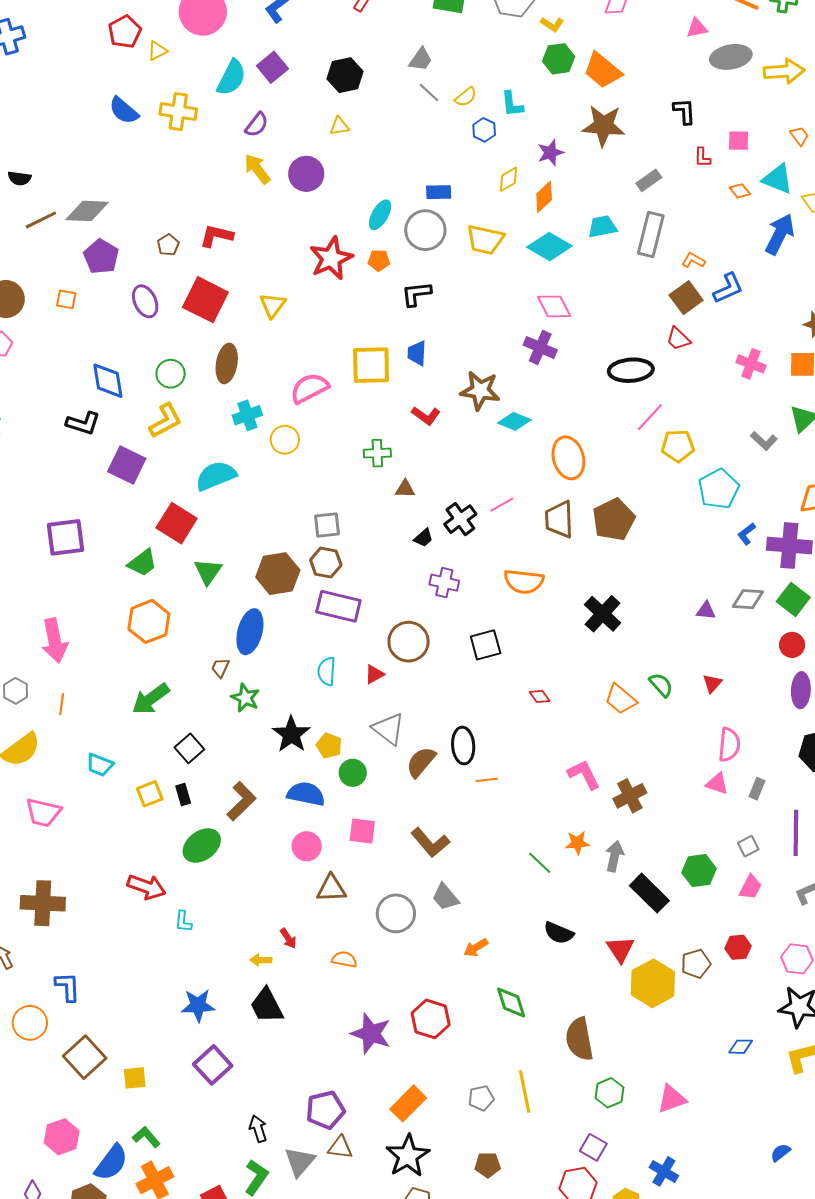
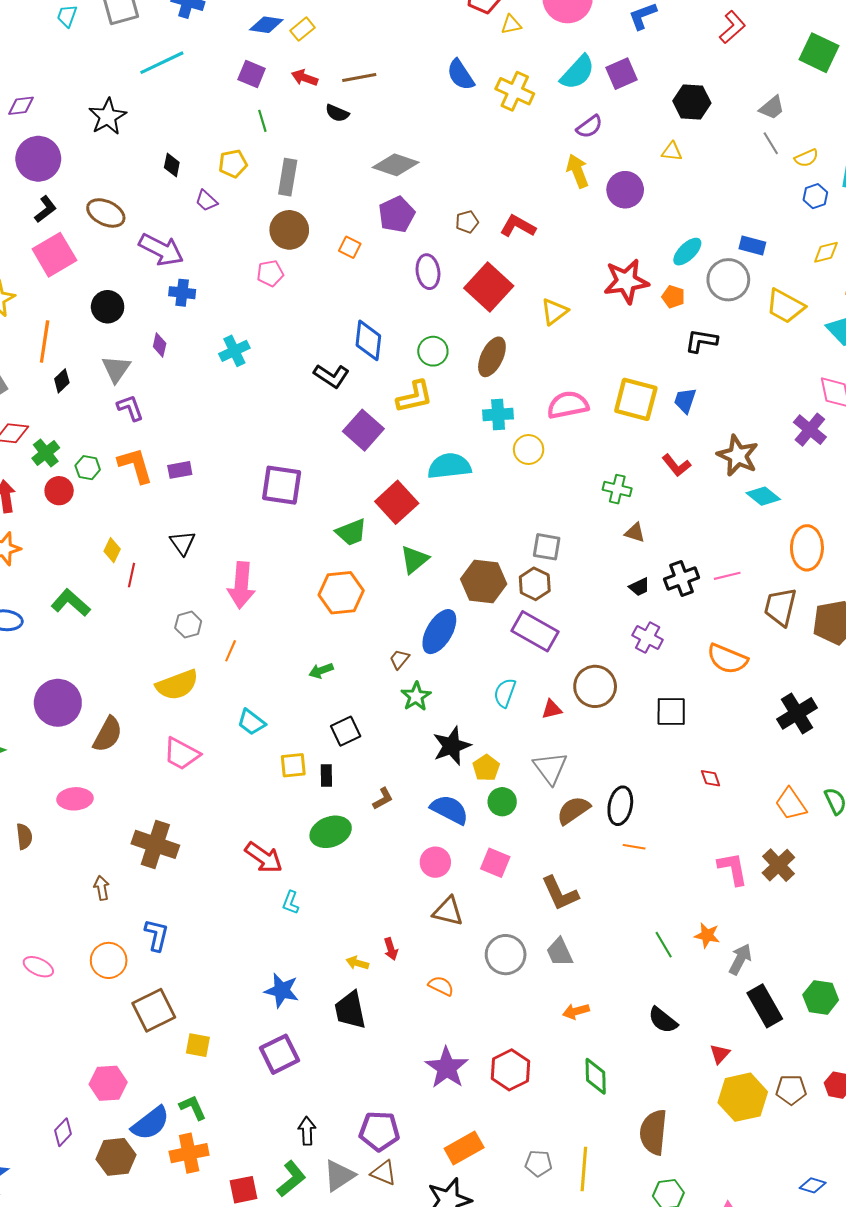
brown line: (41, 220) -> (359, 78), moved
green arrow: (151, 699) -> (321, 671), size x0.6
brown cross: (630, 796) -> (778, 865), moved, turned -32
brown L-shape: (241, 801) -> (383, 799), size x0.6
red triangle: (620, 949) -> (720, 1054), size x0.7

